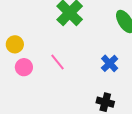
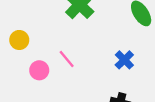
pink circle: (24, 67) -> (39, 70), moved

